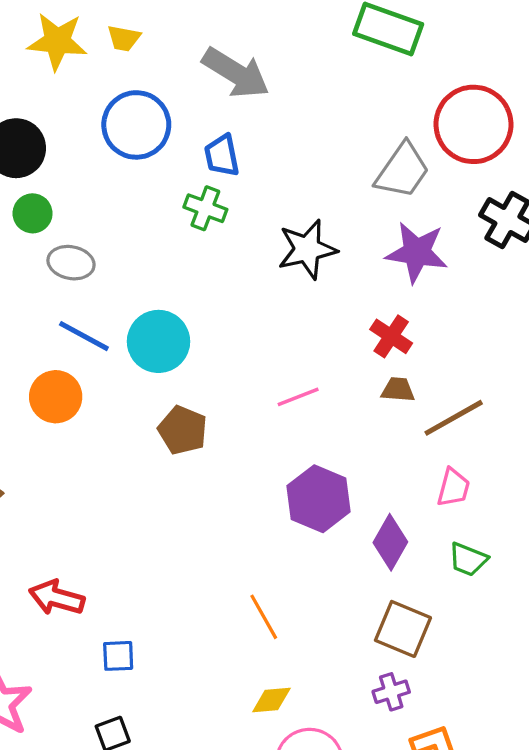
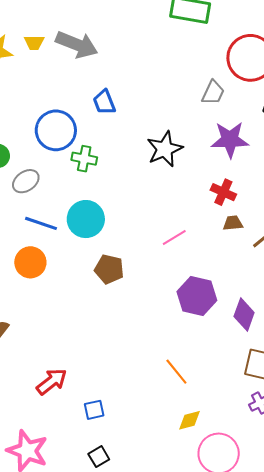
gray arrow: (236, 73) -> (77, 45), moved
blue circle: (136, 125) -> (56, 130), moved
gray trapezoid: (402, 171) -> (213, 93), size x0.7
green cross: (205, 208) -> (84, 159), moved
gray ellipse: (71, 263) -> (26, 181), turned -36
red arrow: (57, 598) -> (52, 382), turned 136

